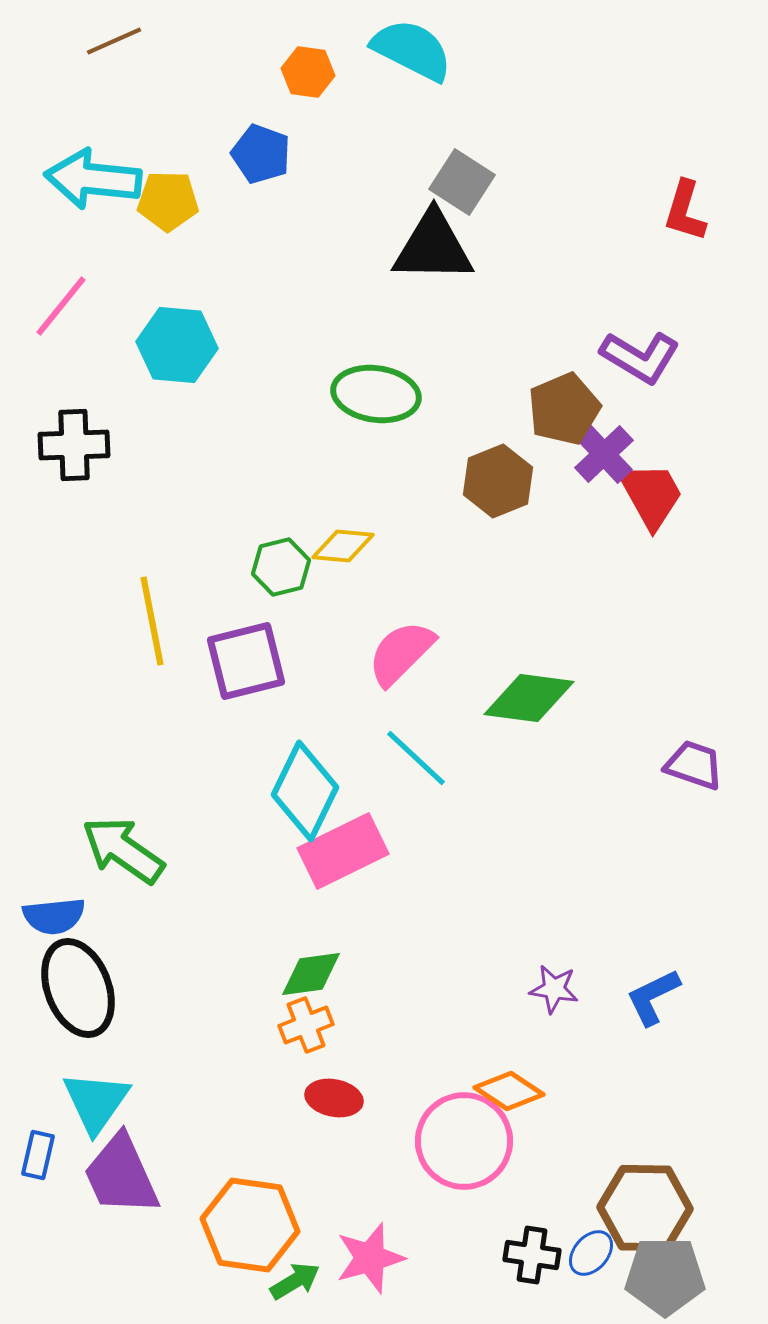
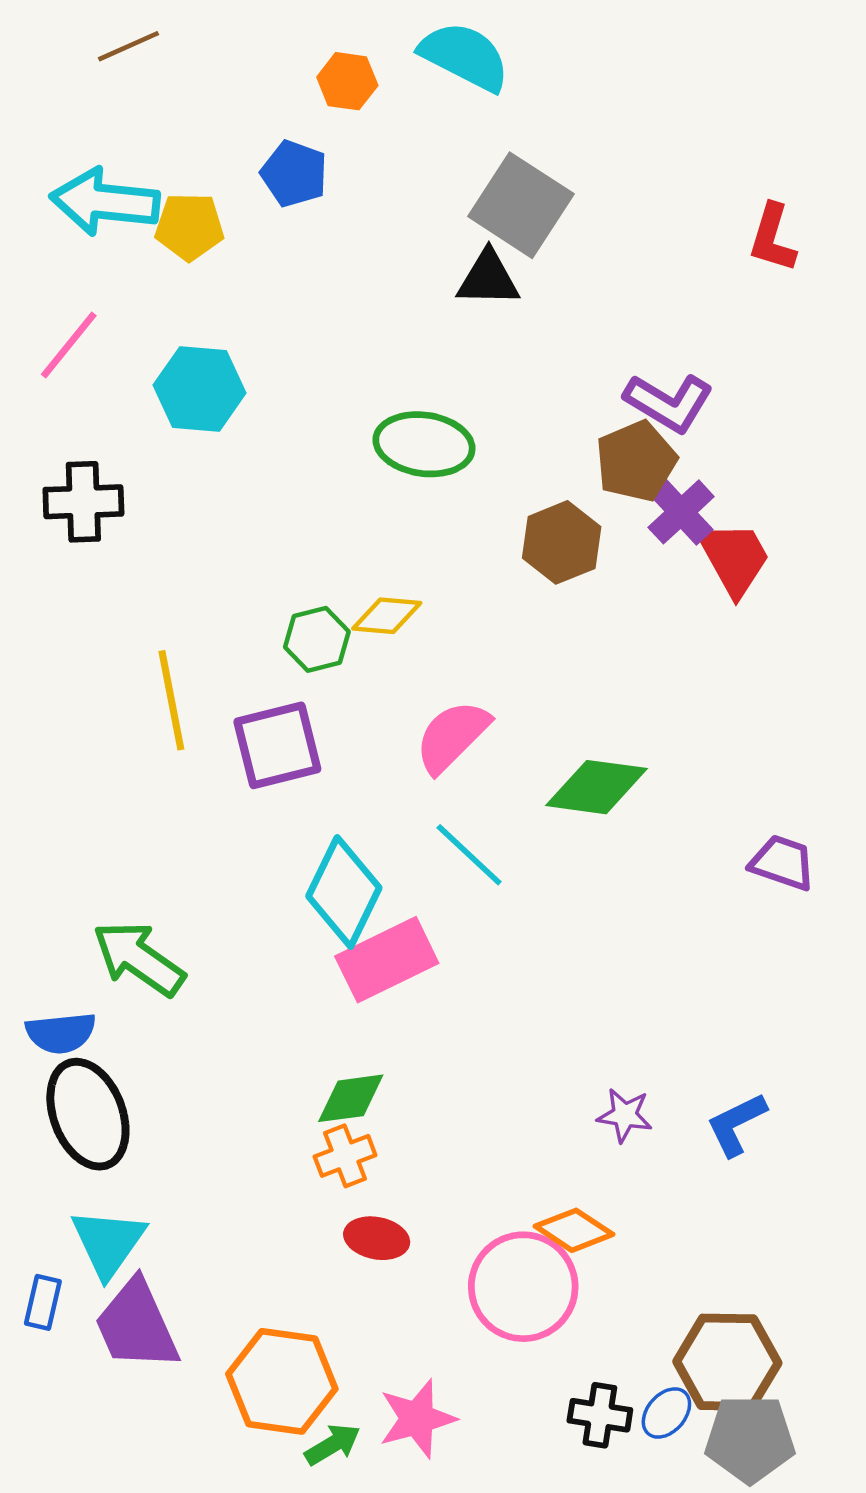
gray square: (462, 182) -> (521, 205), size x1.4
black triangle: (433, 247) -> (488, 279), size x0.7
purple L-shape: (640, 357) -> (669, 403), moved

